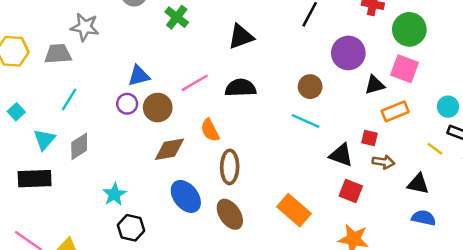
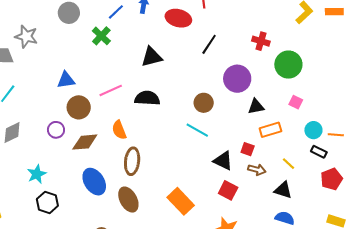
pink square: (404, 69) -> (296, 102), moved, size x0.6
purple circle: (127, 104) -> (56, 130), moved
yellow line: (435, 149) -> (288, 164), moved

